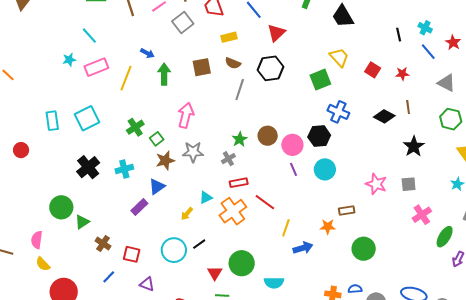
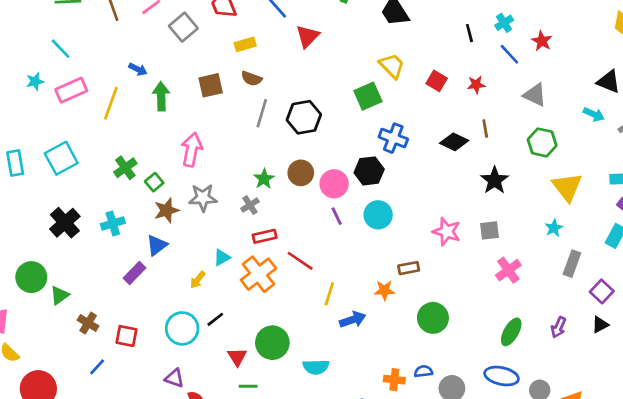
cyan cross: (425, 28) -> (504, 23), turned 32
black hexagon: (271, 68) -> (304, 117), moved
green ellipse: (445, 237) -> (511, 332), moved
purple triangle: (147, 284) -> (174, 378), moved

